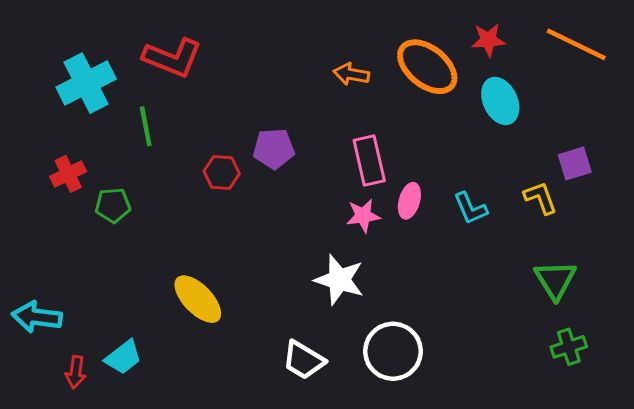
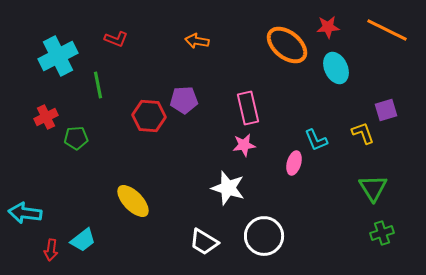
red L-shape: (172, 58) -> (116, 39), size x0.6
orange arrow: (351, 74) -> (197, 41), moved
red hexagon: (222, 172) -> (149, 116), size x1.4
pink ellipse: (409, 201) -> (294, 163), moved

